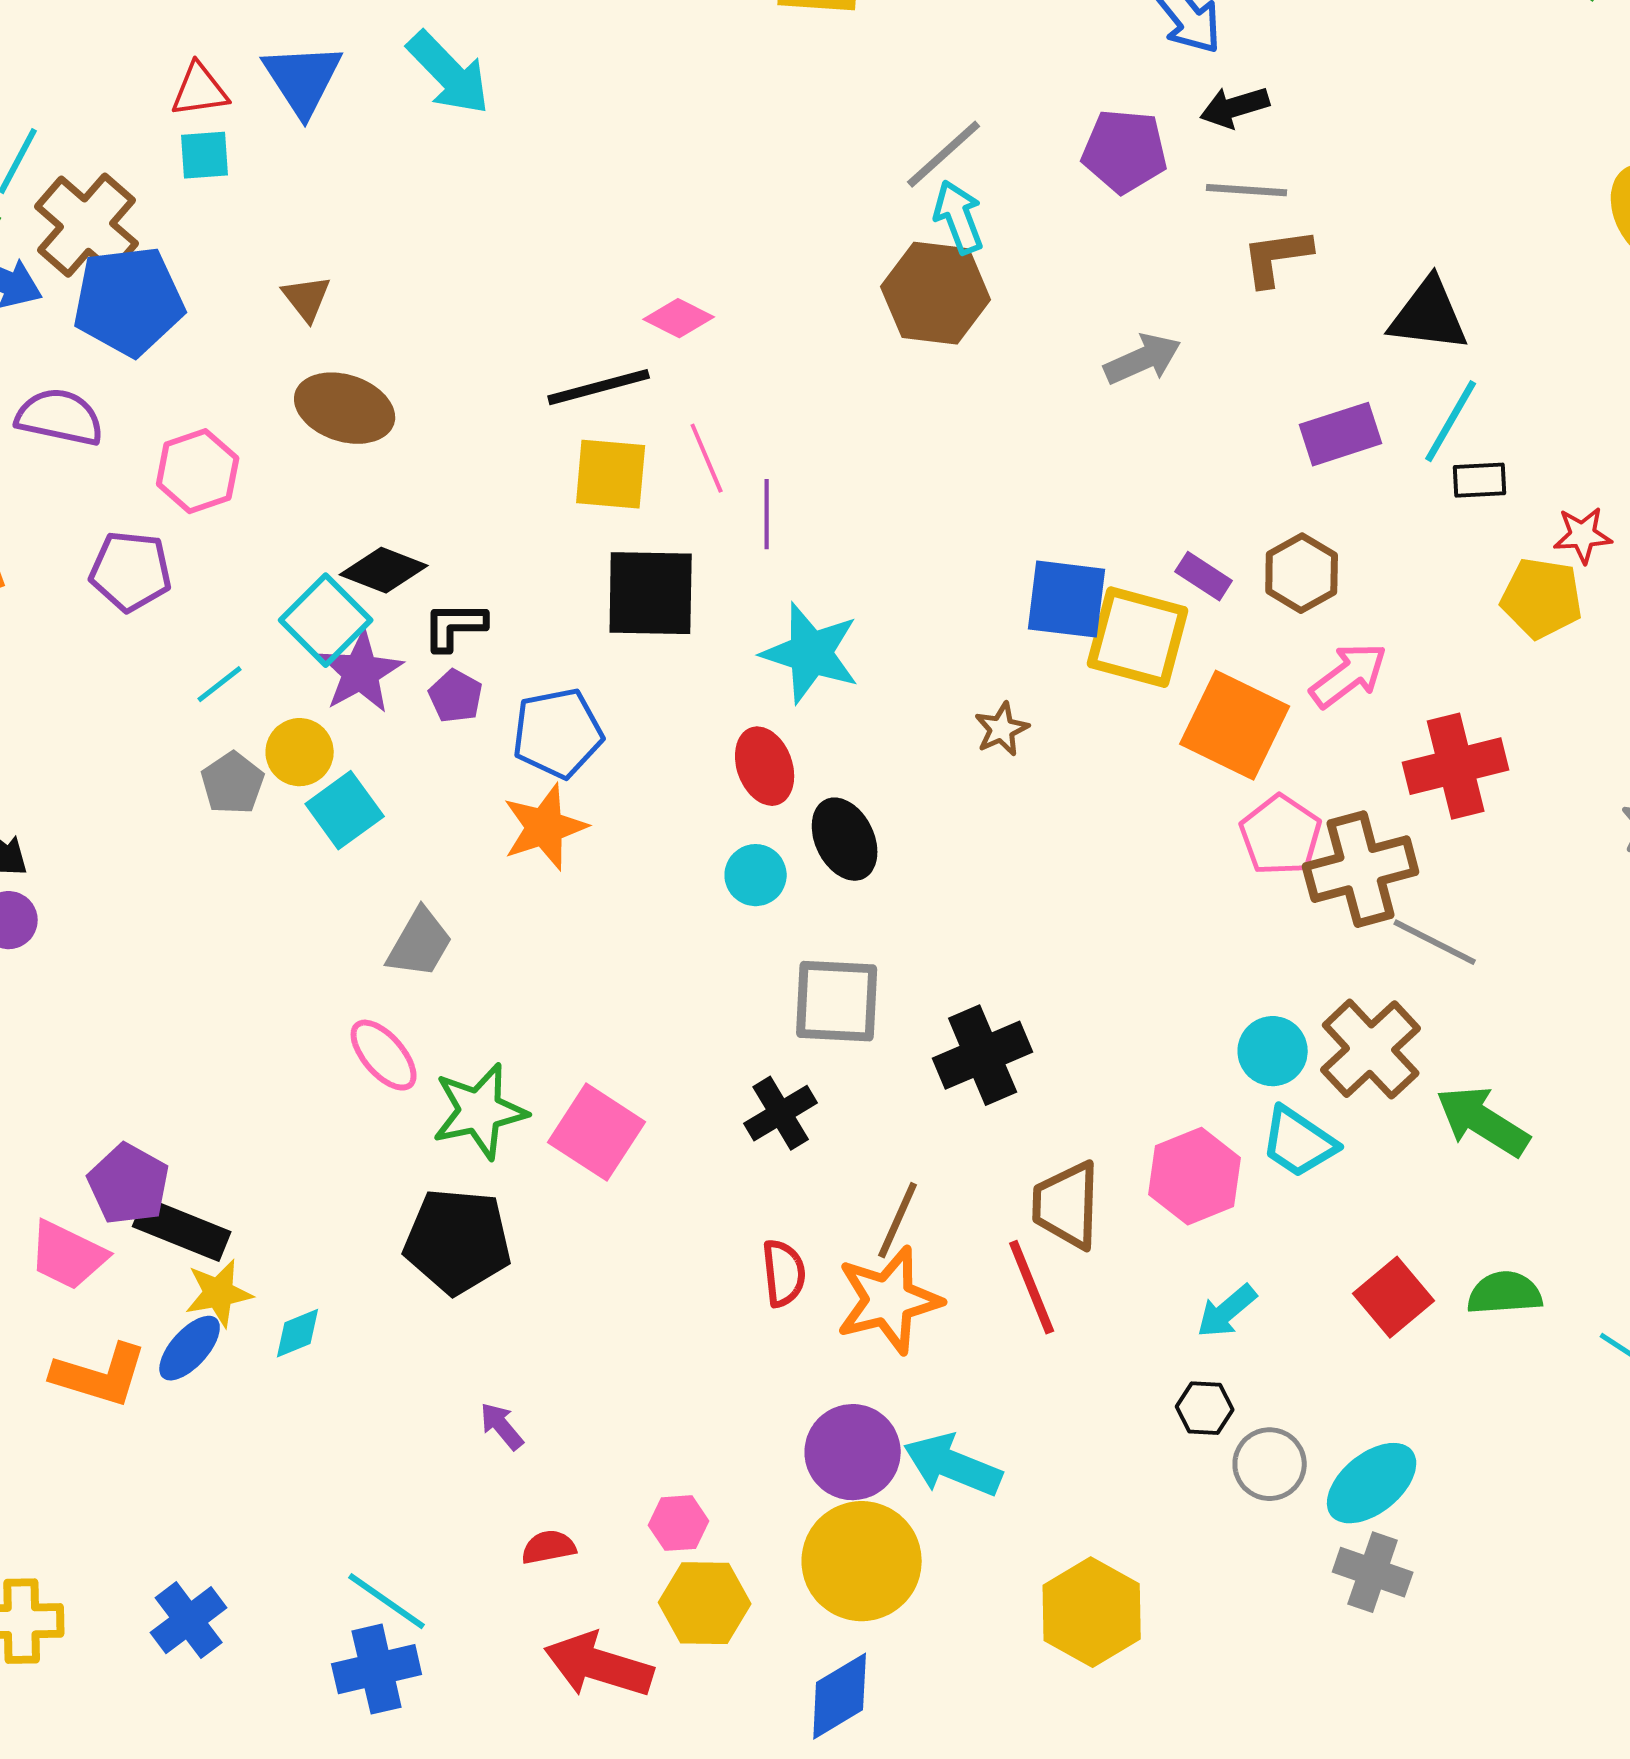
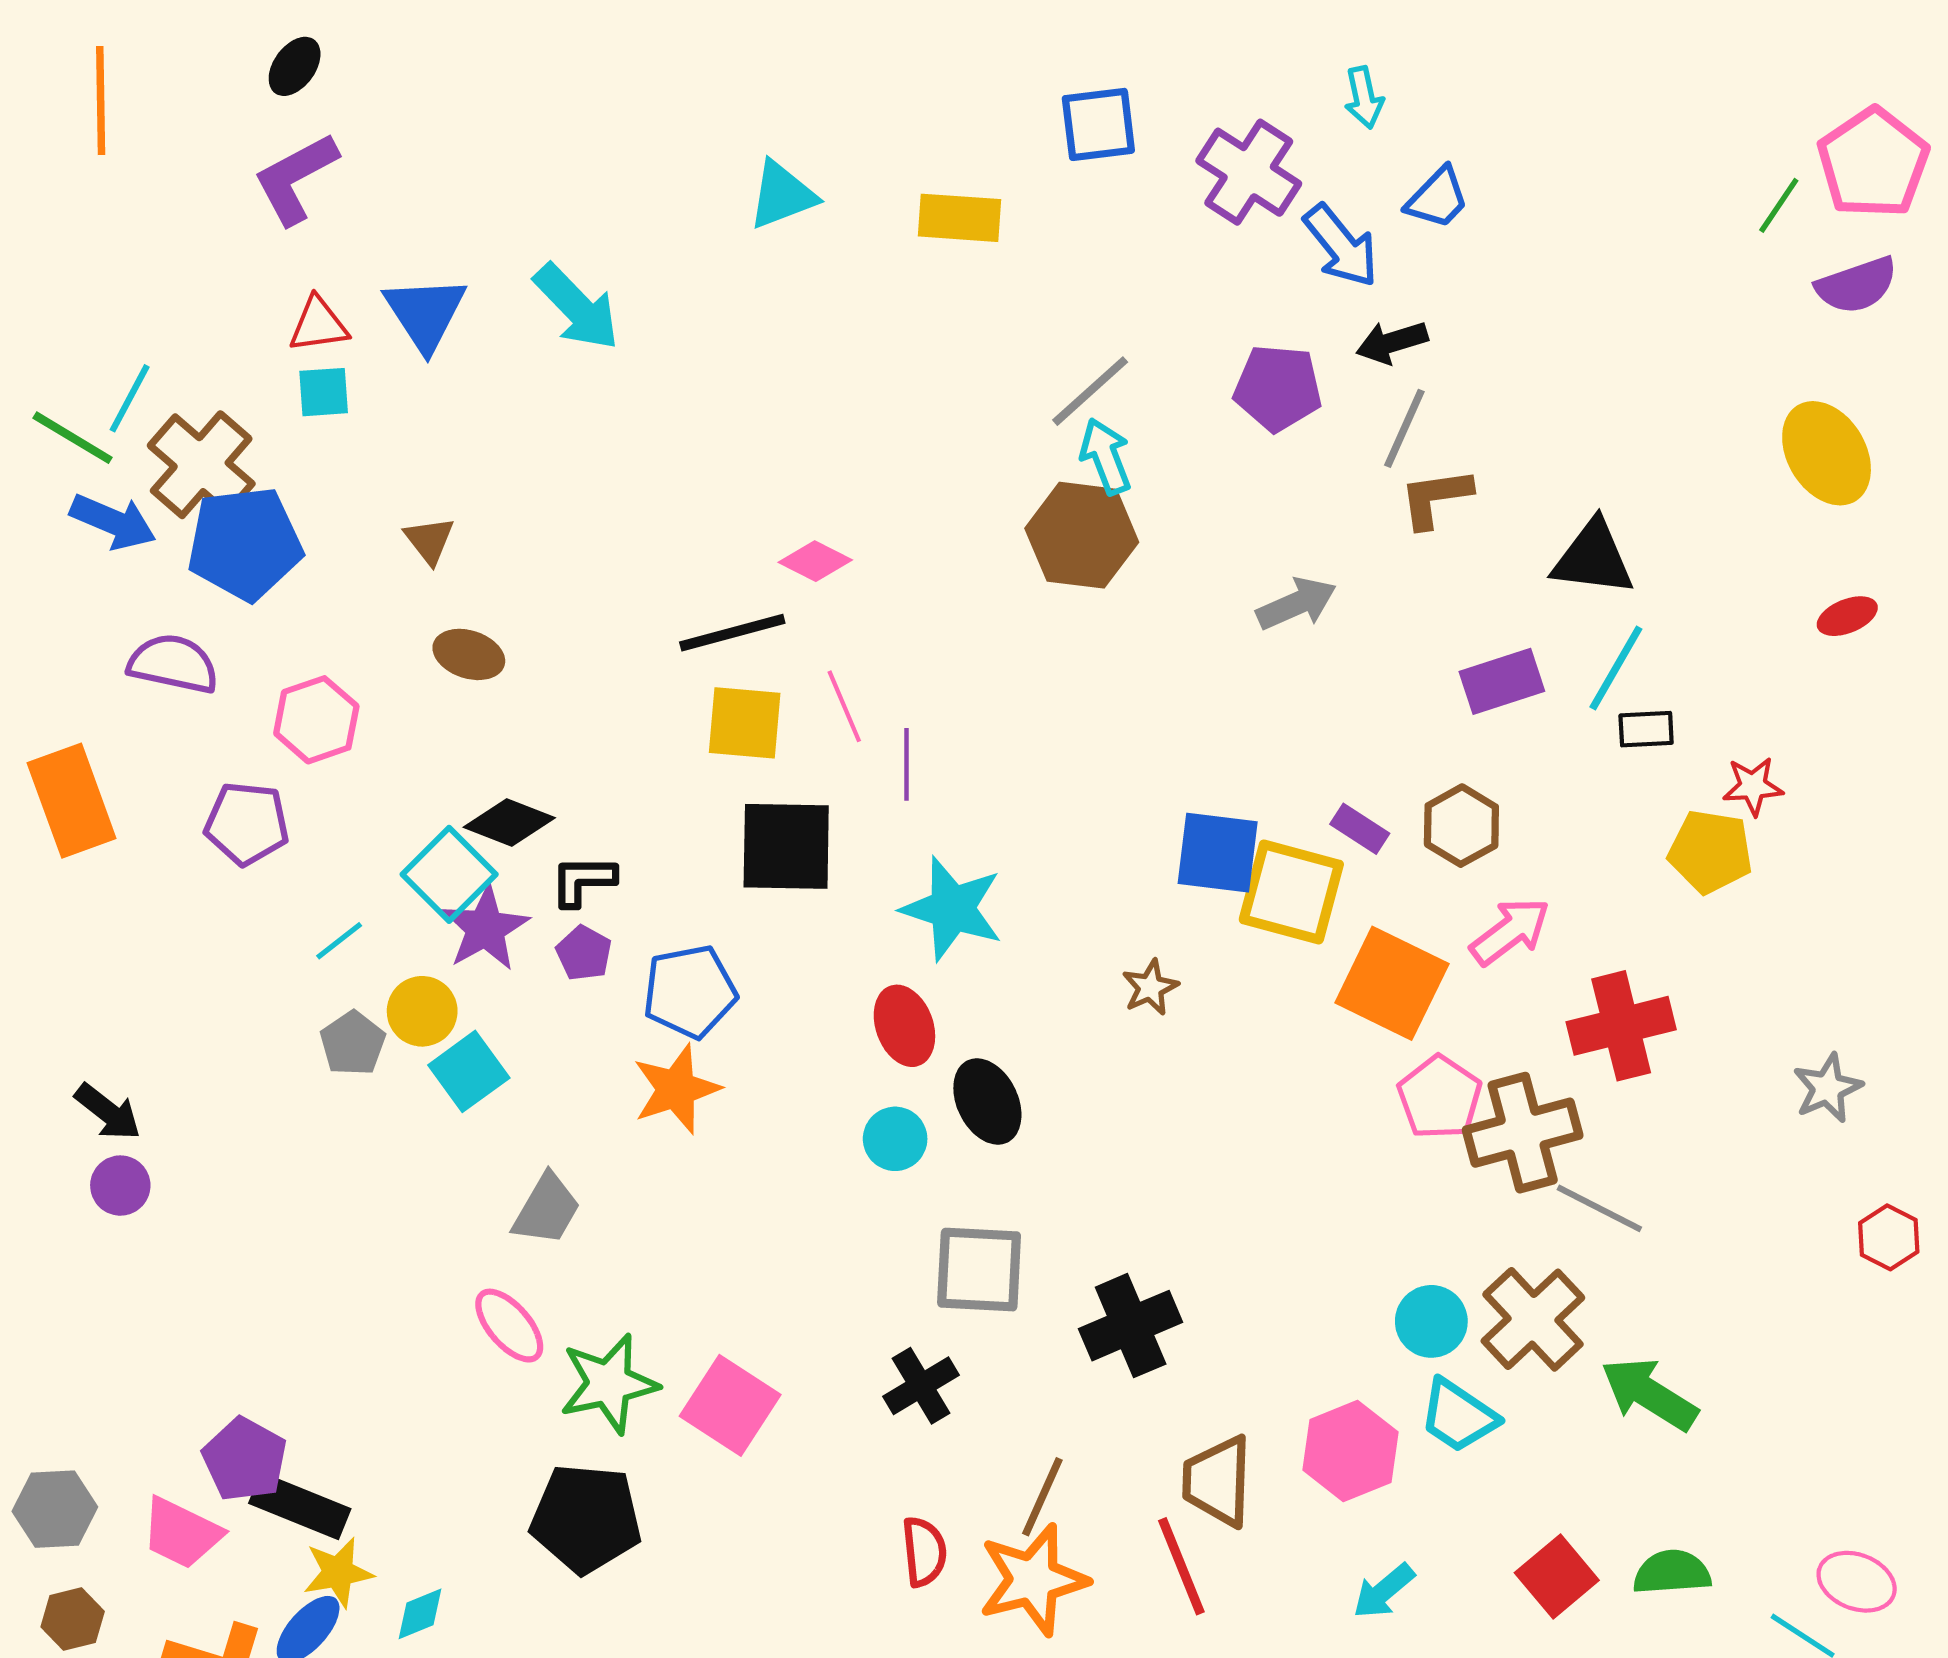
gray line: (1247, 190) -> (1404, 428), turned -70
brown ellipse: (345, 408) -> (469, 654), size x0.7

